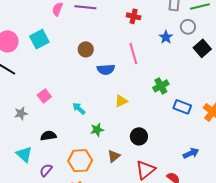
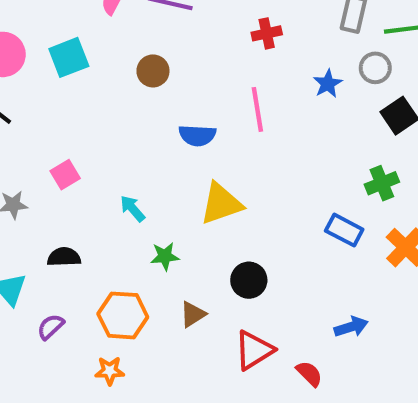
red cross: (134, 16) -> (267, 33), turned -32
brown circle: (86, 49) -> (153, 71), moved
green cross: (161, 86) -> (382, 183), moved
yellow triangle: (121, 101) -> (221, 204), size x1.6

